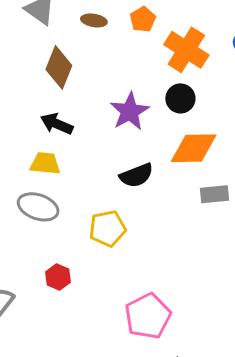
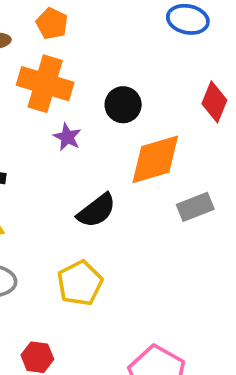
orange cross: (186, 50) -> (45, 84), moved
purple star: (130, 111) -> (67, 137), size x0.6

